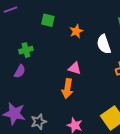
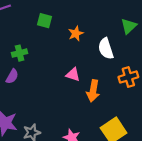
orange arrow: (67, 89) -> (93, 91), moved

